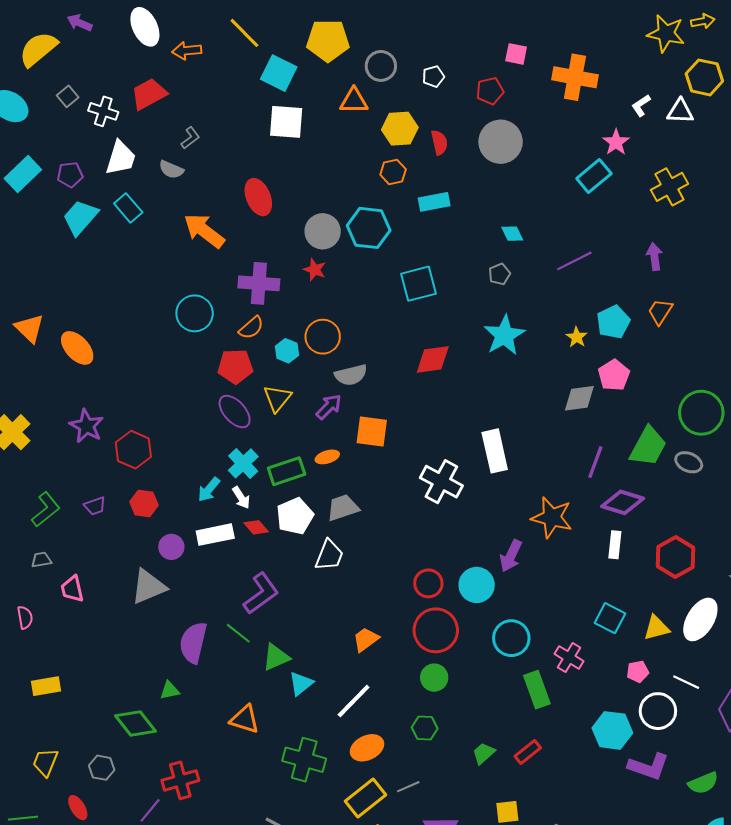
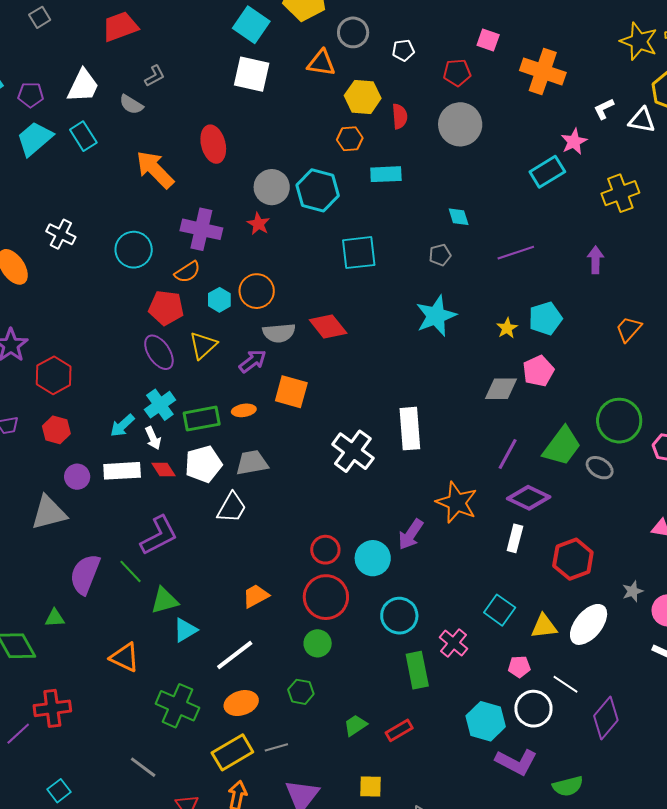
white cross: (103, 111) -> (61, 234), moved
orange trapezoid: (660, 312) -> (629, 329), moved
red diamond: (433, 359) -> (328, 327), moved, turned 51

